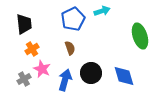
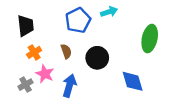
green ellipse: (140, 36) -> (150, 39), turned 30
brown semicircle: (70, 48) -> (66, 51), moved
black circle: (91, 73) -> (97, 58), moved

